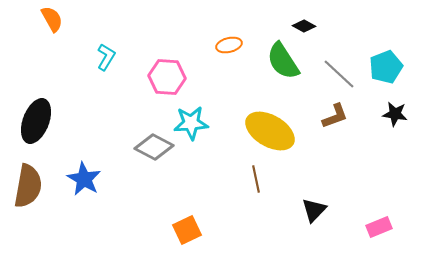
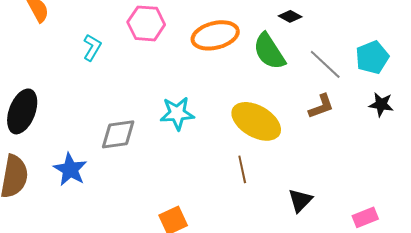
orange ellipse: (229, 45) -> (215, 35), size x1.8
pink hexagon: (167, 77) -> (146, 23), moved
gray diamond: (154, 147) -> (118, 134), moved, turned -36

